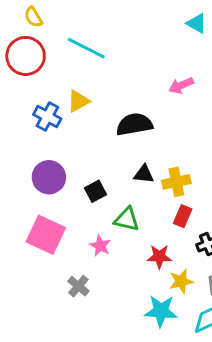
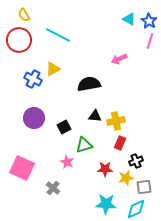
green triangle: (127, 219) -> (84, 145), turned -30
pink square: (46, 235) -> (22, 168), moved
yellow star: (181, 281) -> (126, 178), moved

